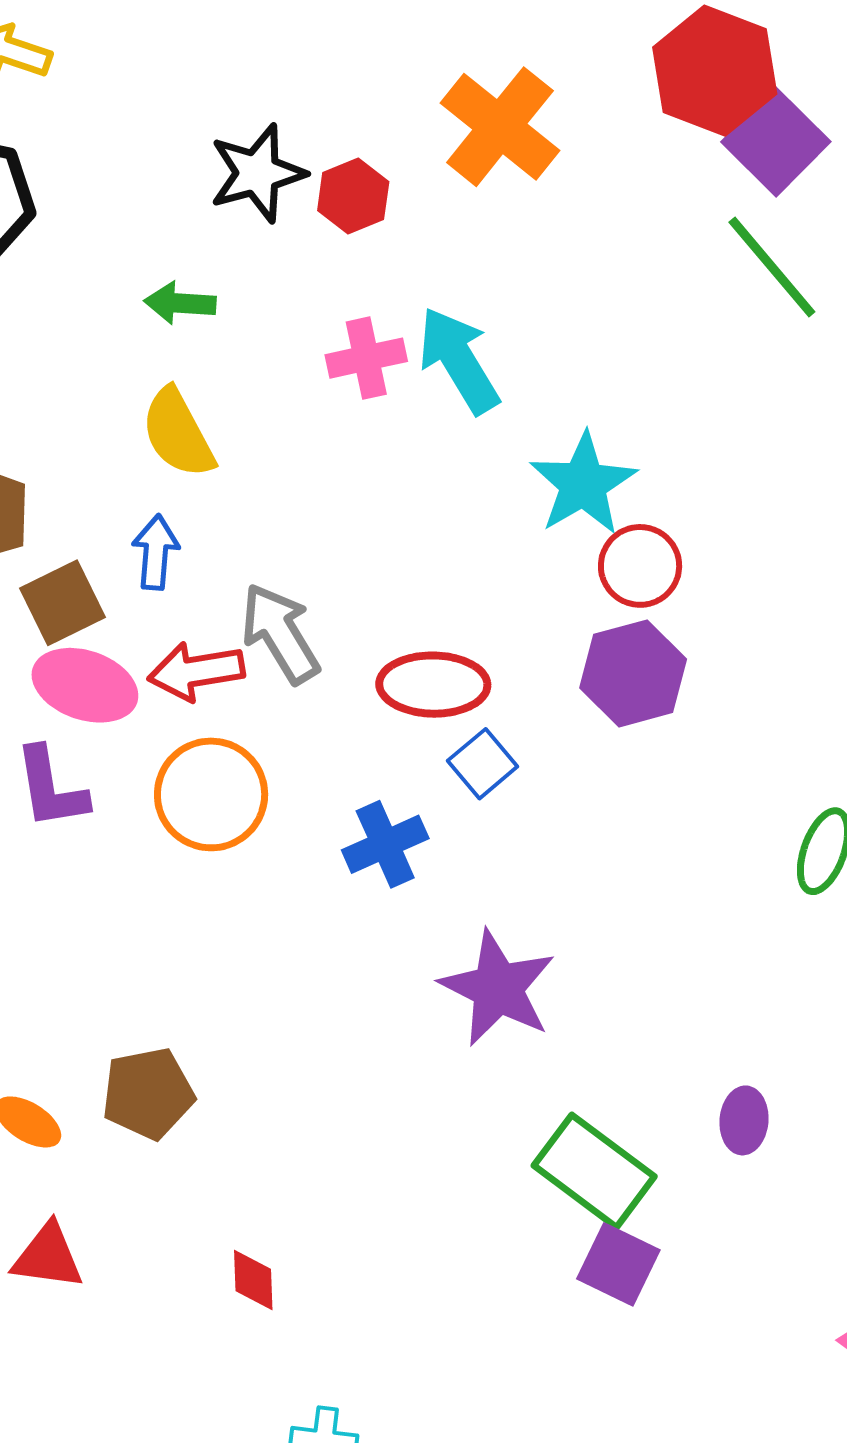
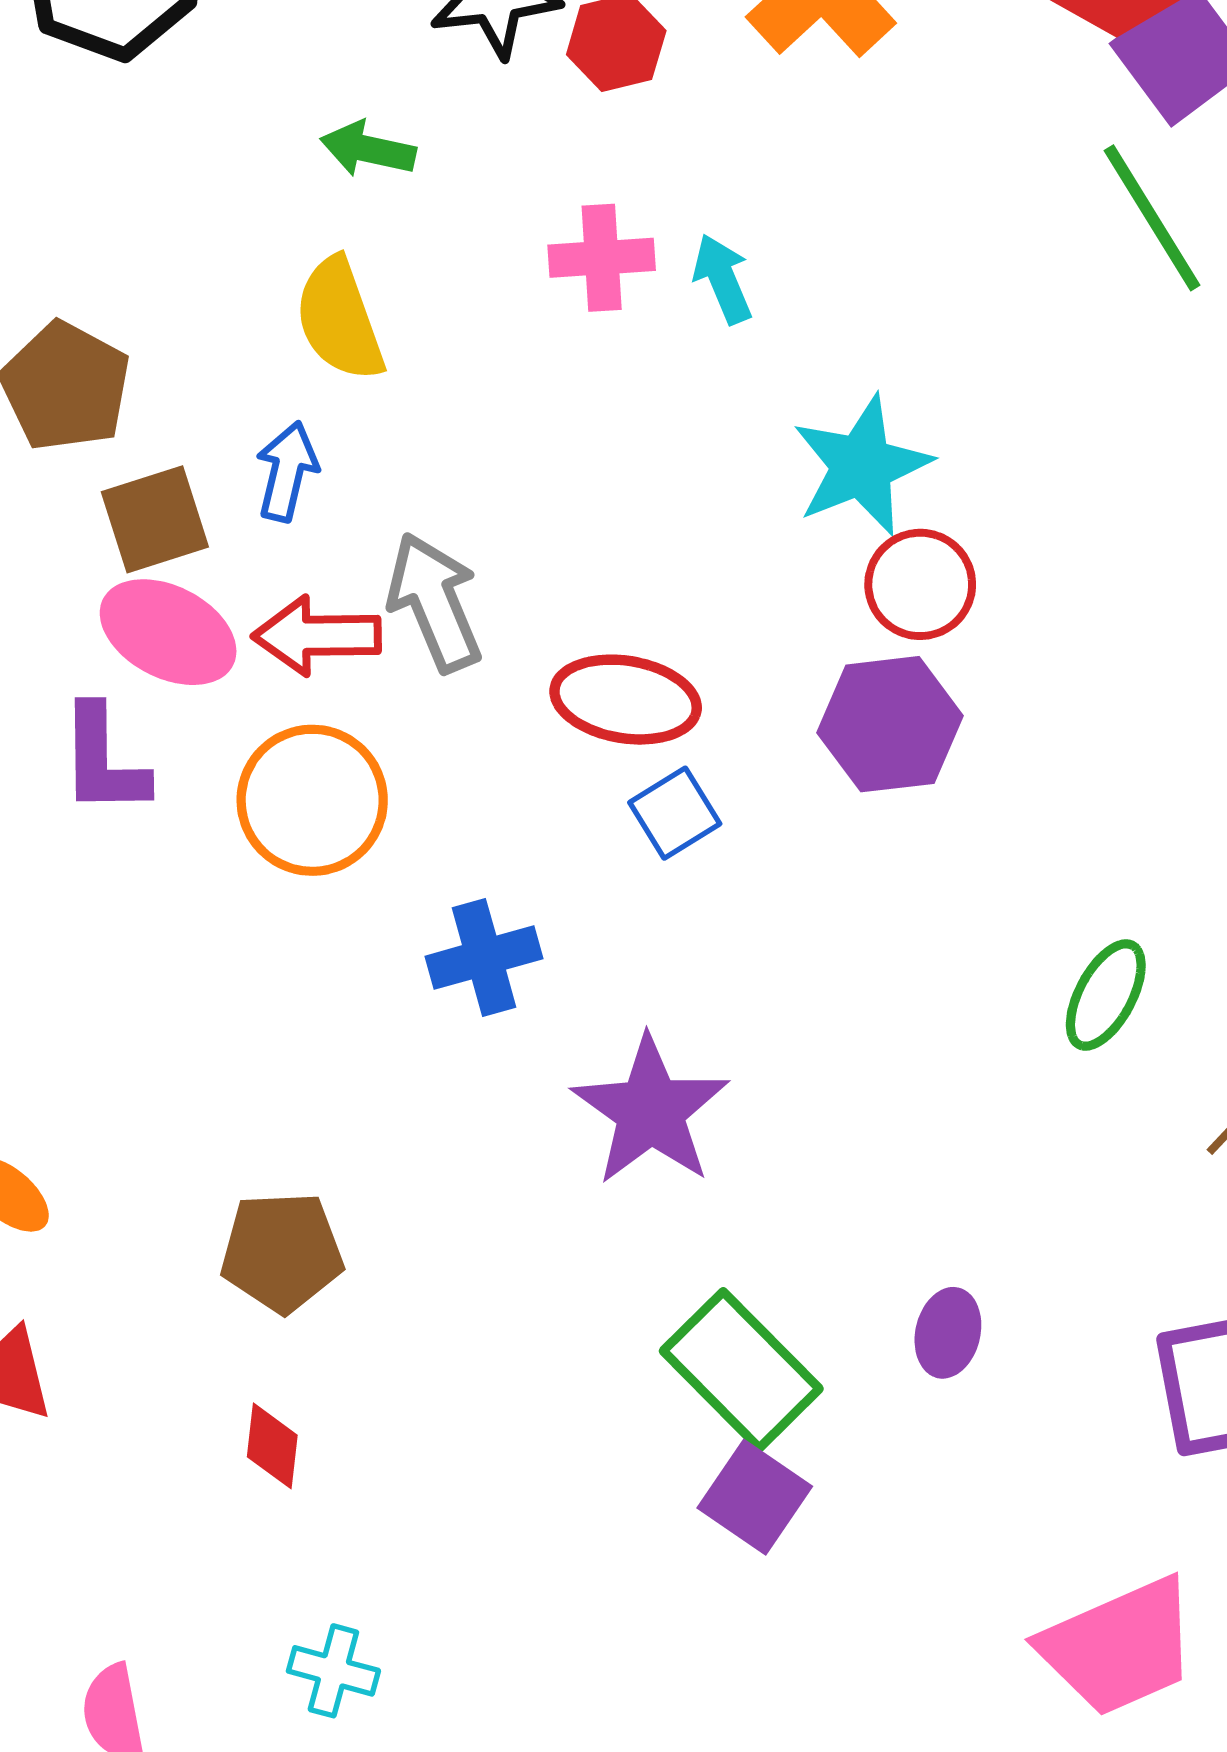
cyan arrow: (459, 360) -> (723, 279), size x0.6
blue cross: (385, 844) -> (484, 957), moved
brown pentagon: (148, 1093) -> (282, 1252), moved

